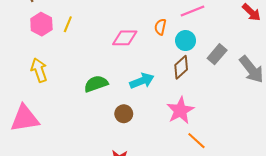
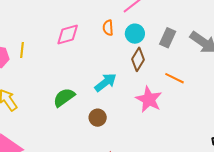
pink diamond: (125, 38) -> (68, 35), moved
orange line: (196, 141) -> (174, 78), moved

